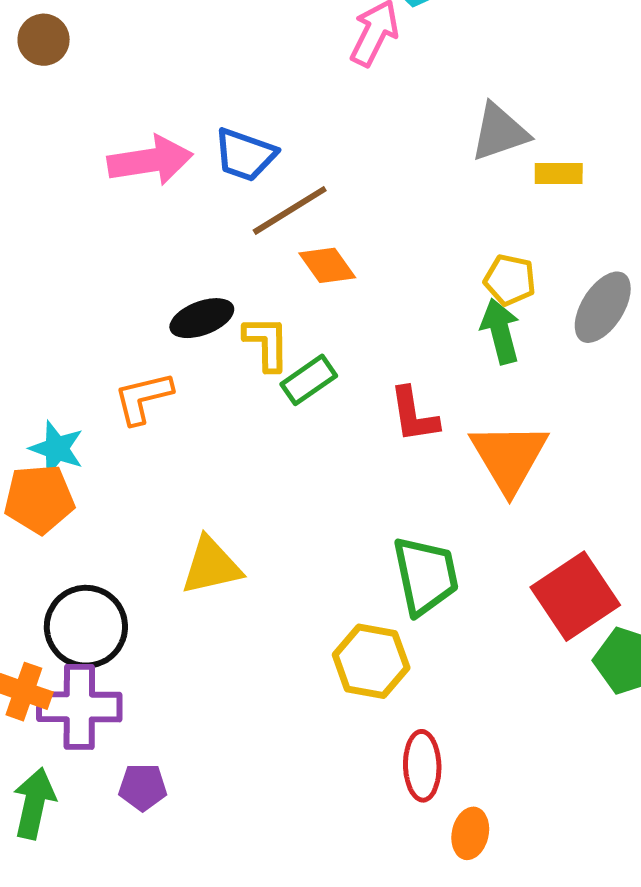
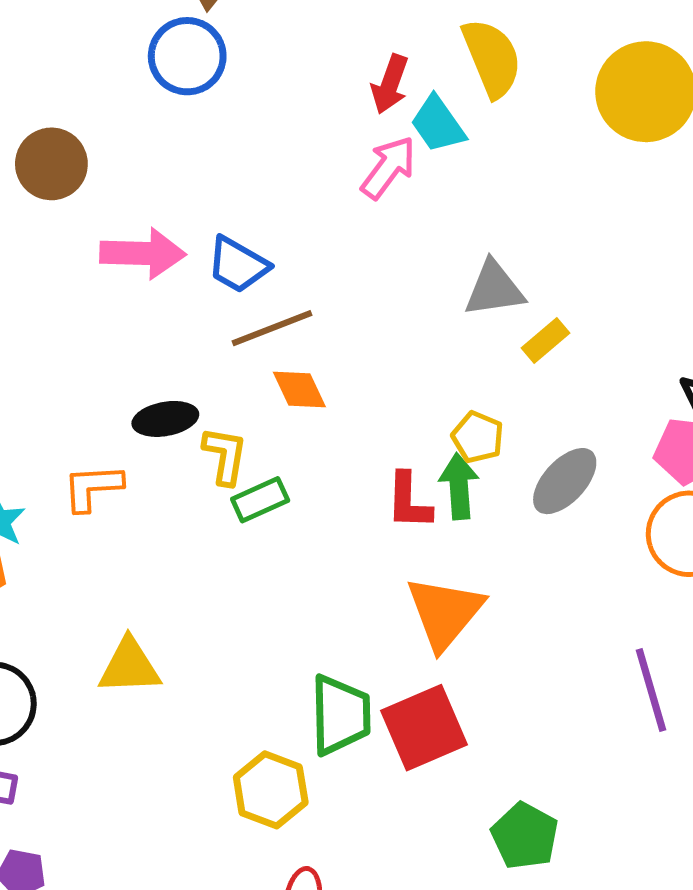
brown circle: (44, 40) -> (51, 164), moved, size x1.4
yellow rectangle: (559, 173) -> (545, 340), turned -51
red L-shape: (414, 415) -> (409, 501), moved
red square: (575, 596) -> (424, 728), moved

